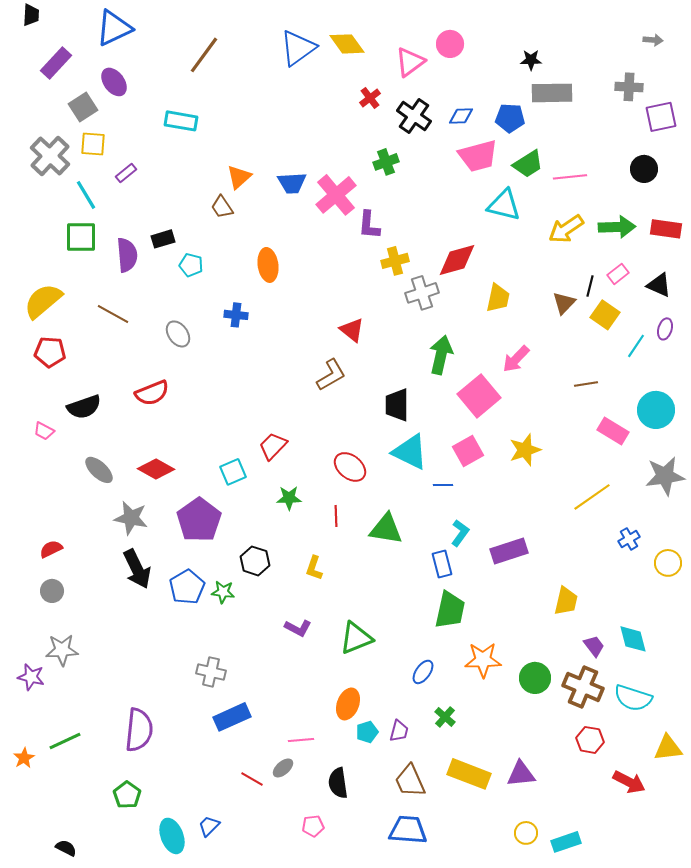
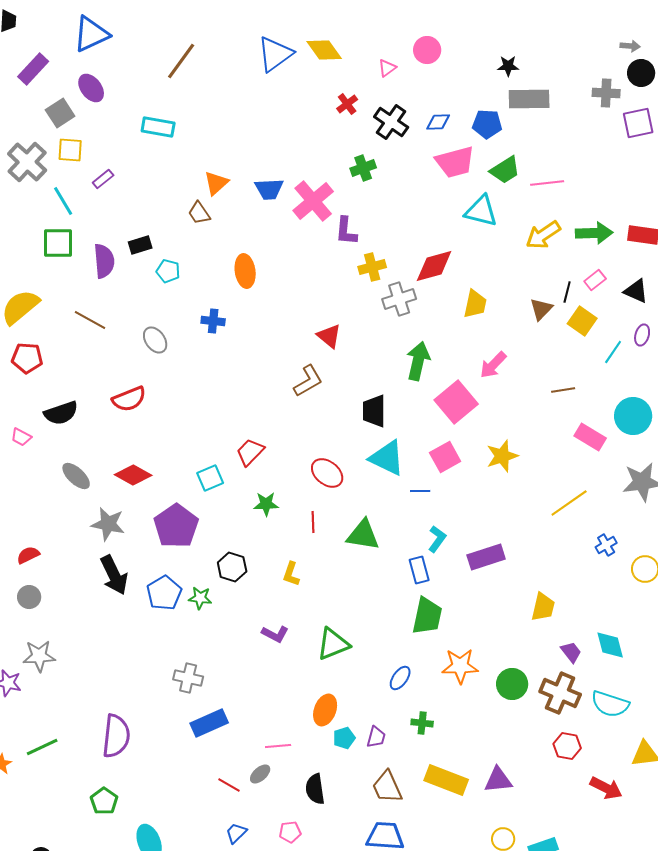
pink triangle: (410, 62) -> (387, 68), size x0.6
black circle: (644, 169) -> (641, 73), moved
green cross: (445, 717) -> (422, 723), turned -35
blue trapezoid: (209, 826) -> (236, 833), moved

